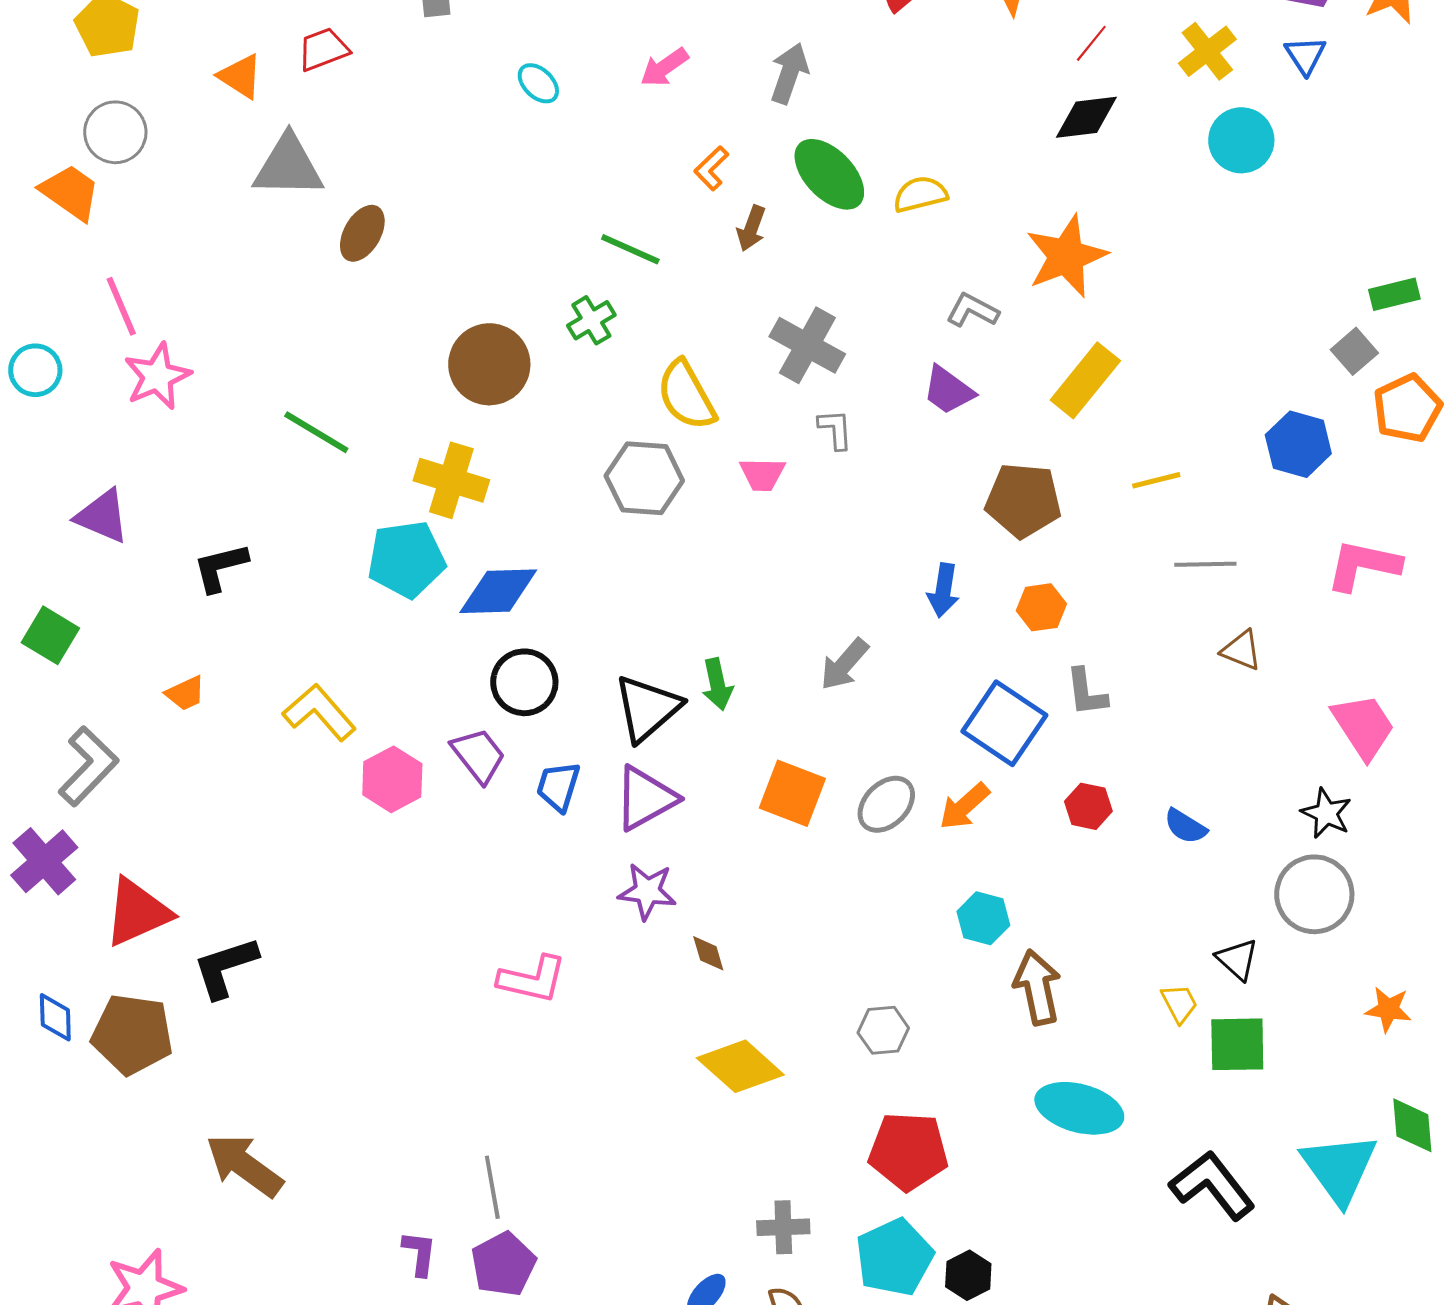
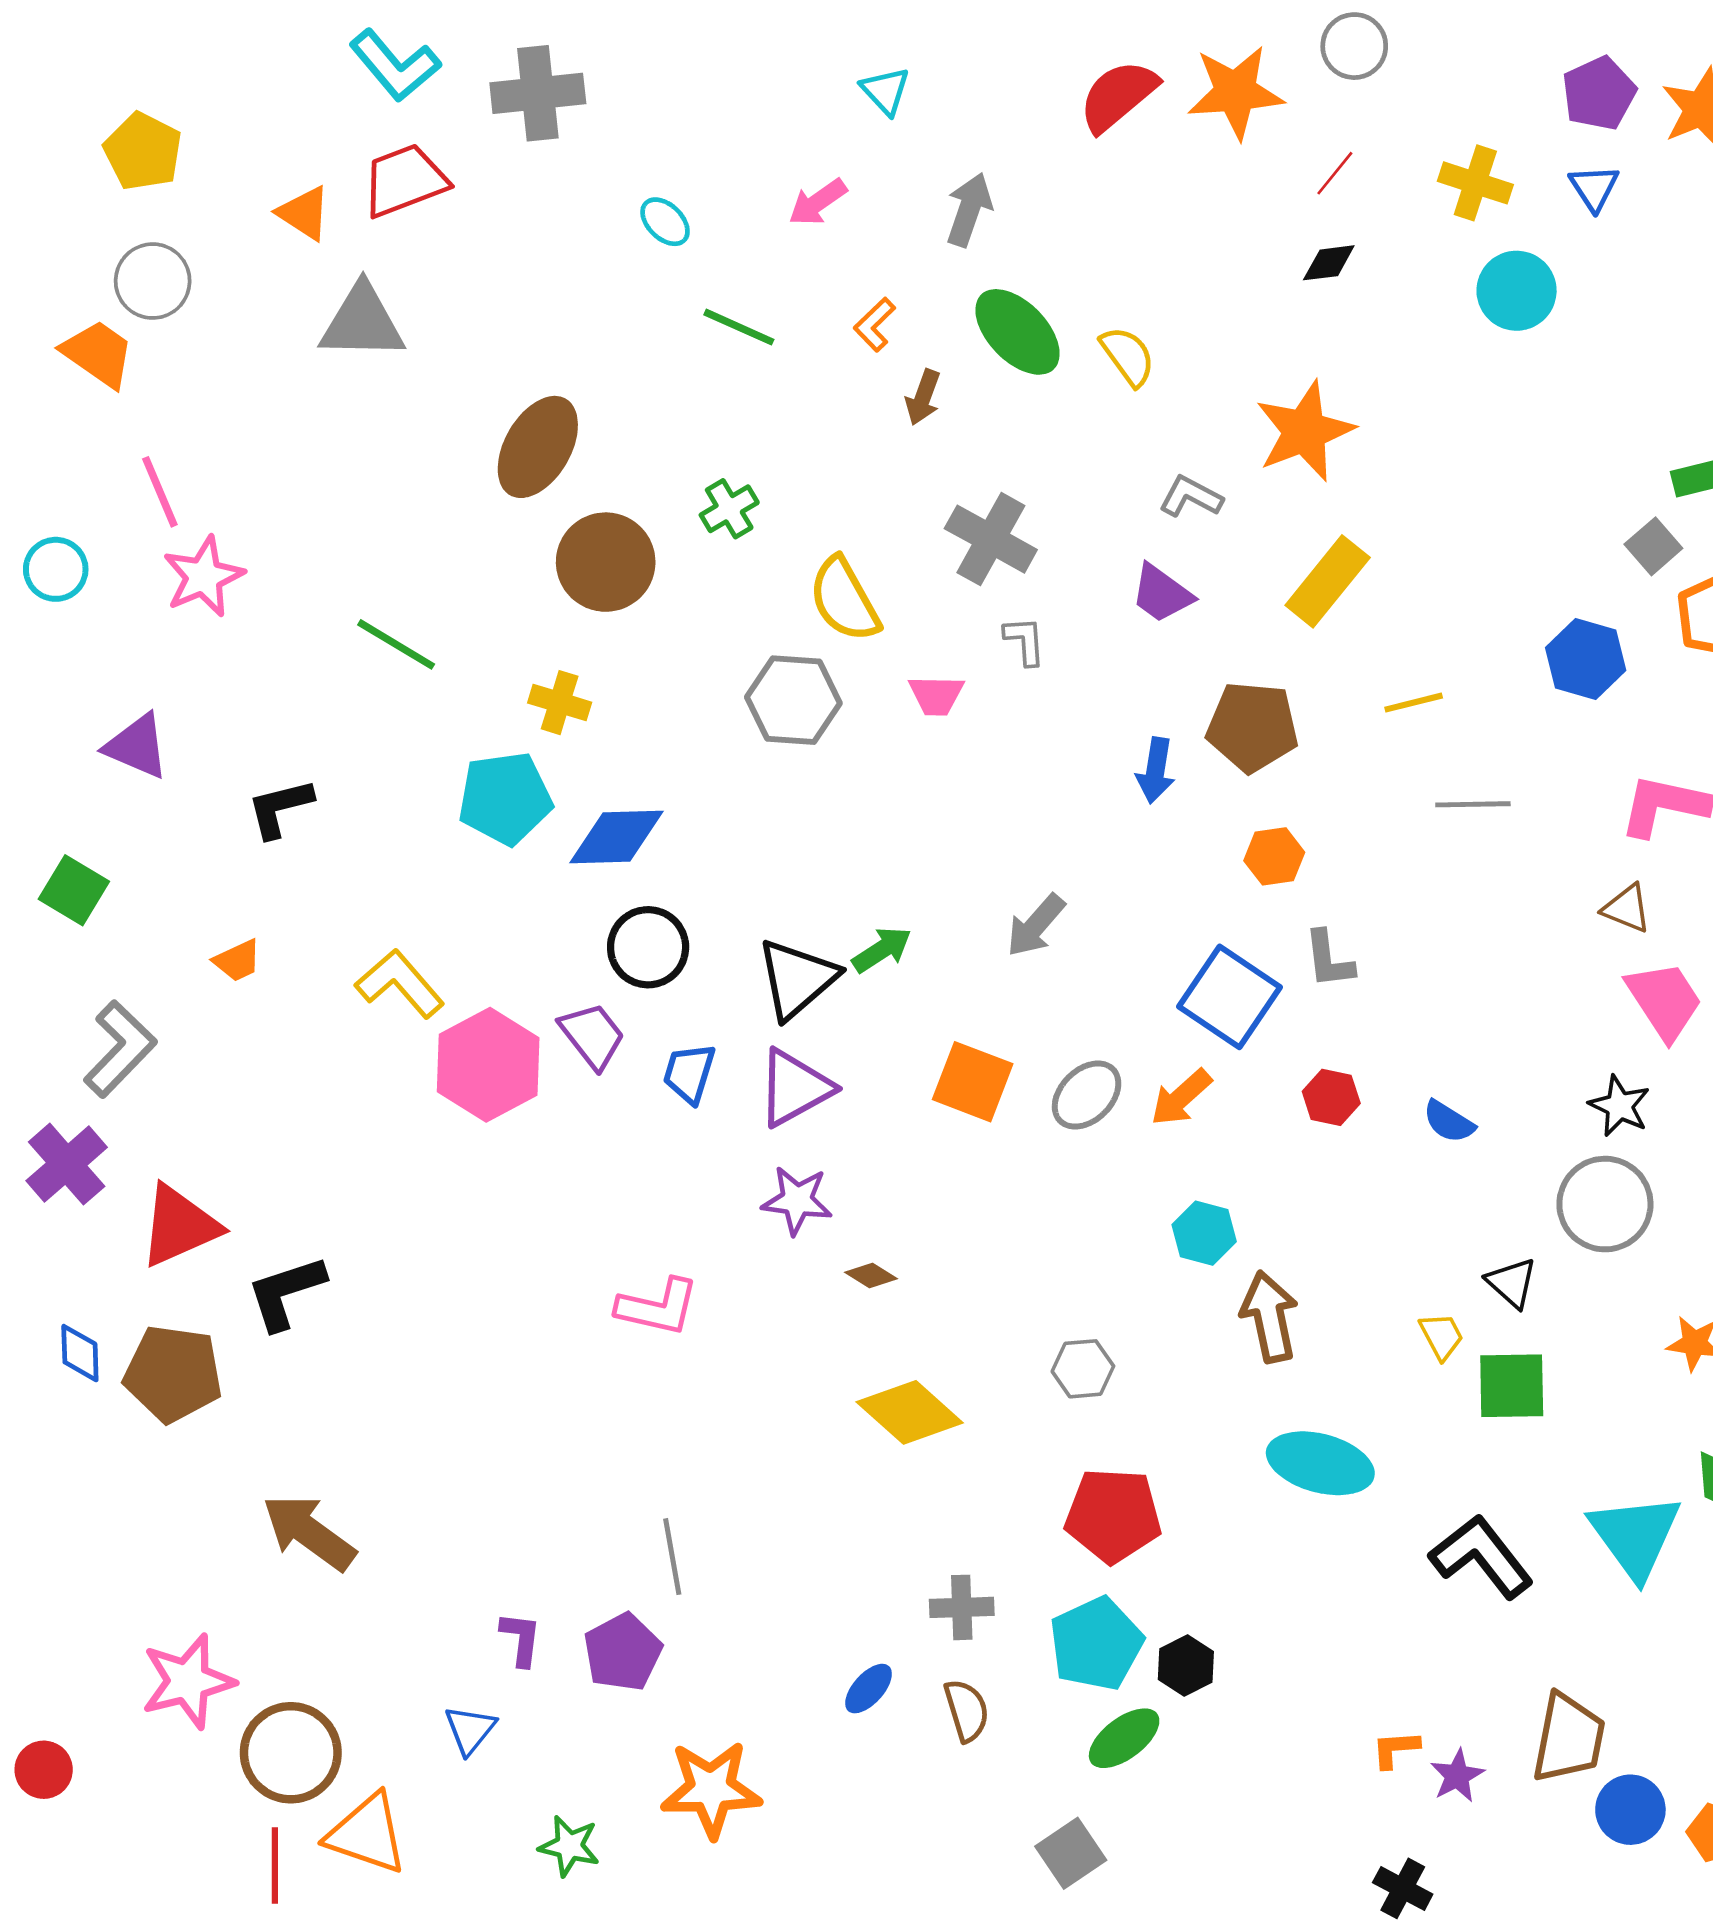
red trapezoid: (323, 49) -> (405, 180), size x1.4
yellow cross: (1207, 51) -> (1475, 183), turned -34
black diamond: (1086, 117) -> (1329, 263), size x0.7
yellow semicircle: (920, 194) -> (1128, 356), turned 68
brown ellipse: (362, 233) -> (538, 447), moved, size x1.5
green line: (630, 249) -> (739, 327), moved
yellow cross: (451, 480) -> (560, 703), size x0.7
blue arrow: (943, 590) -> (1156, 770), moved
brown triangle: (1241, 650) -> (1627, 908), moved
green arrow: (717, 684) -> (882, 950), turned -111
pink hexagon: (392, 779) -> (488, 1065), size x1.4
brown diamond: (708, 953) -> (871, 1276), turned -42
gray line: (492, 1187) -> (672, 1557), moved

